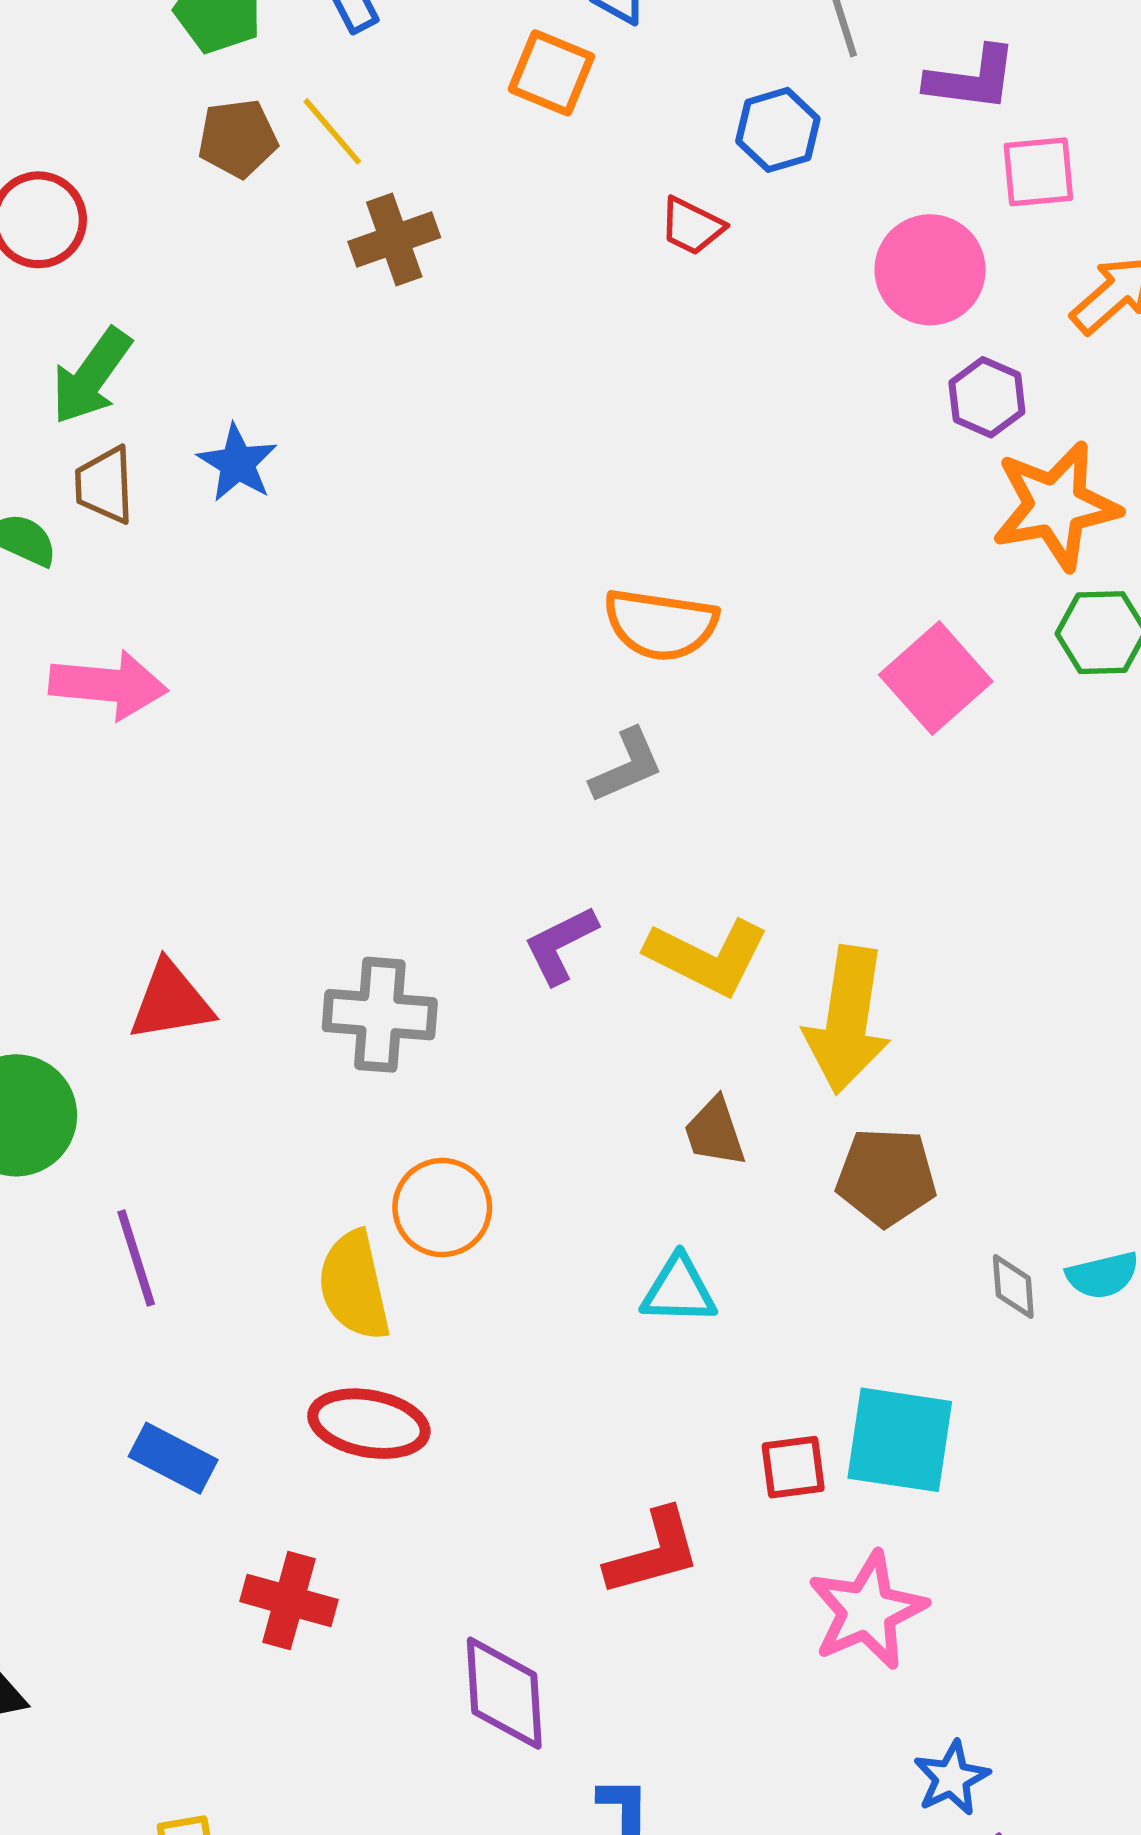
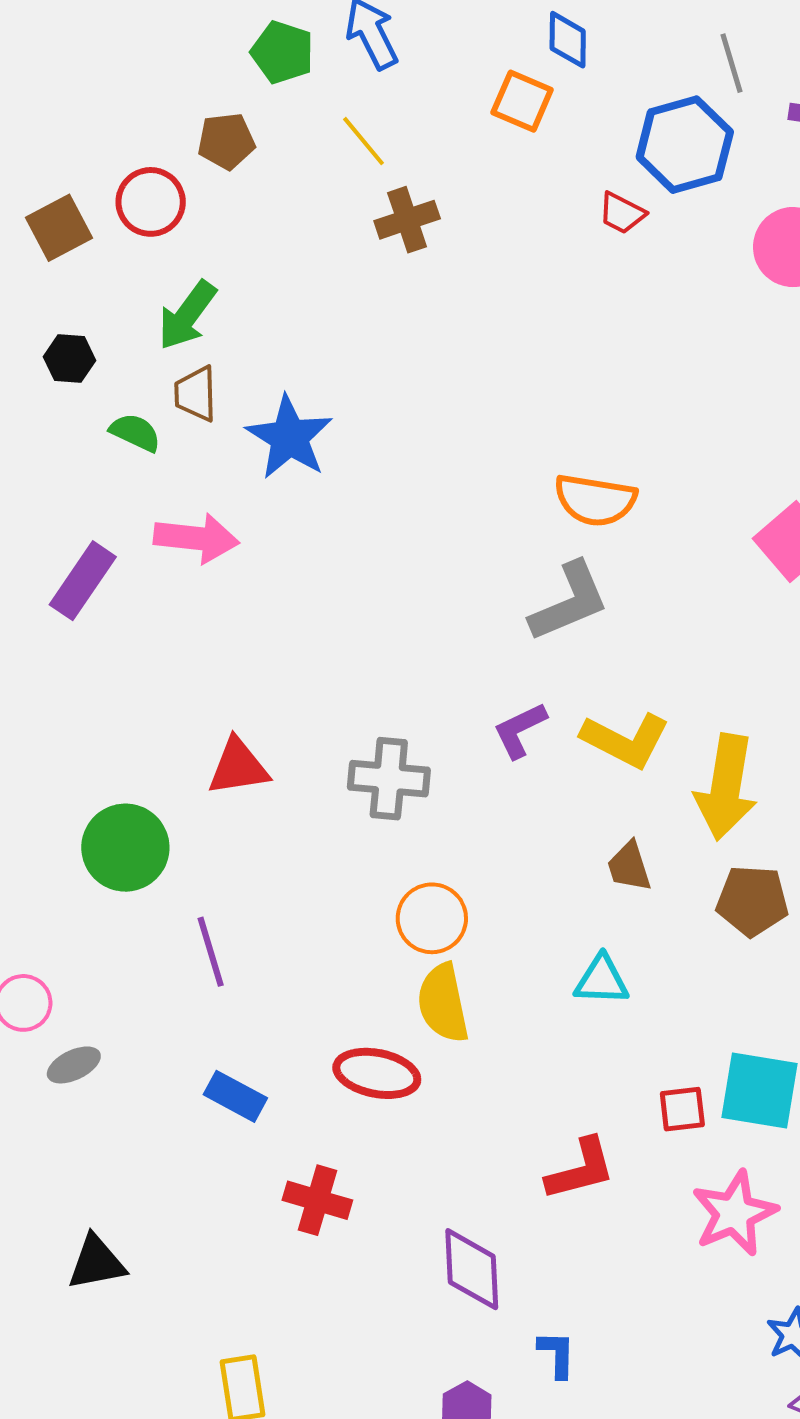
blue hexagon: (778, 130) -> (685, 145), size x1.6
brown pentagon: (238, 138) -> (226, 141), moved
blue star: (237, 463) -> (289, 437), moved, size x1.5
gray L-shape: (627, 766) -> (569, 602), size x1.5
yellow semicircle: (354, 1286) -> (443, 1003), moved

